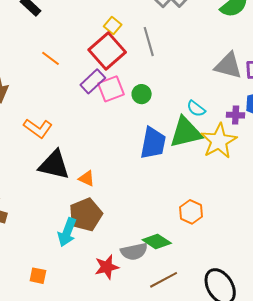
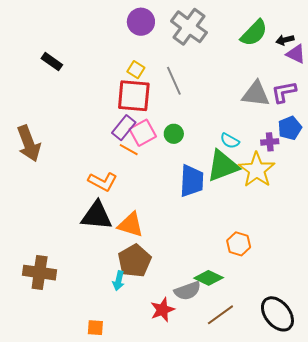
red square: (107, 51) -> (134, 96), turned -36
orange line: (51, 58) -> (129, 150), moved
orange L-shape: (38, 128) -> (103, 182), moved
orange triangle: (87, 178) -> (131, 225), size x1.6
cyan arrow: (67, 232) -> (119, 281), size x0.7

